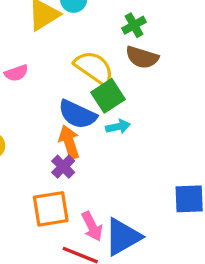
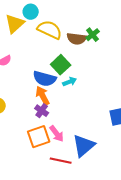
green cross: (134, 25) -> (93, 35), moved
yellow semicircle: (94, 68) -> (50, 30), moved
pink arrow: (92, 226) -> (57, 134), moved

